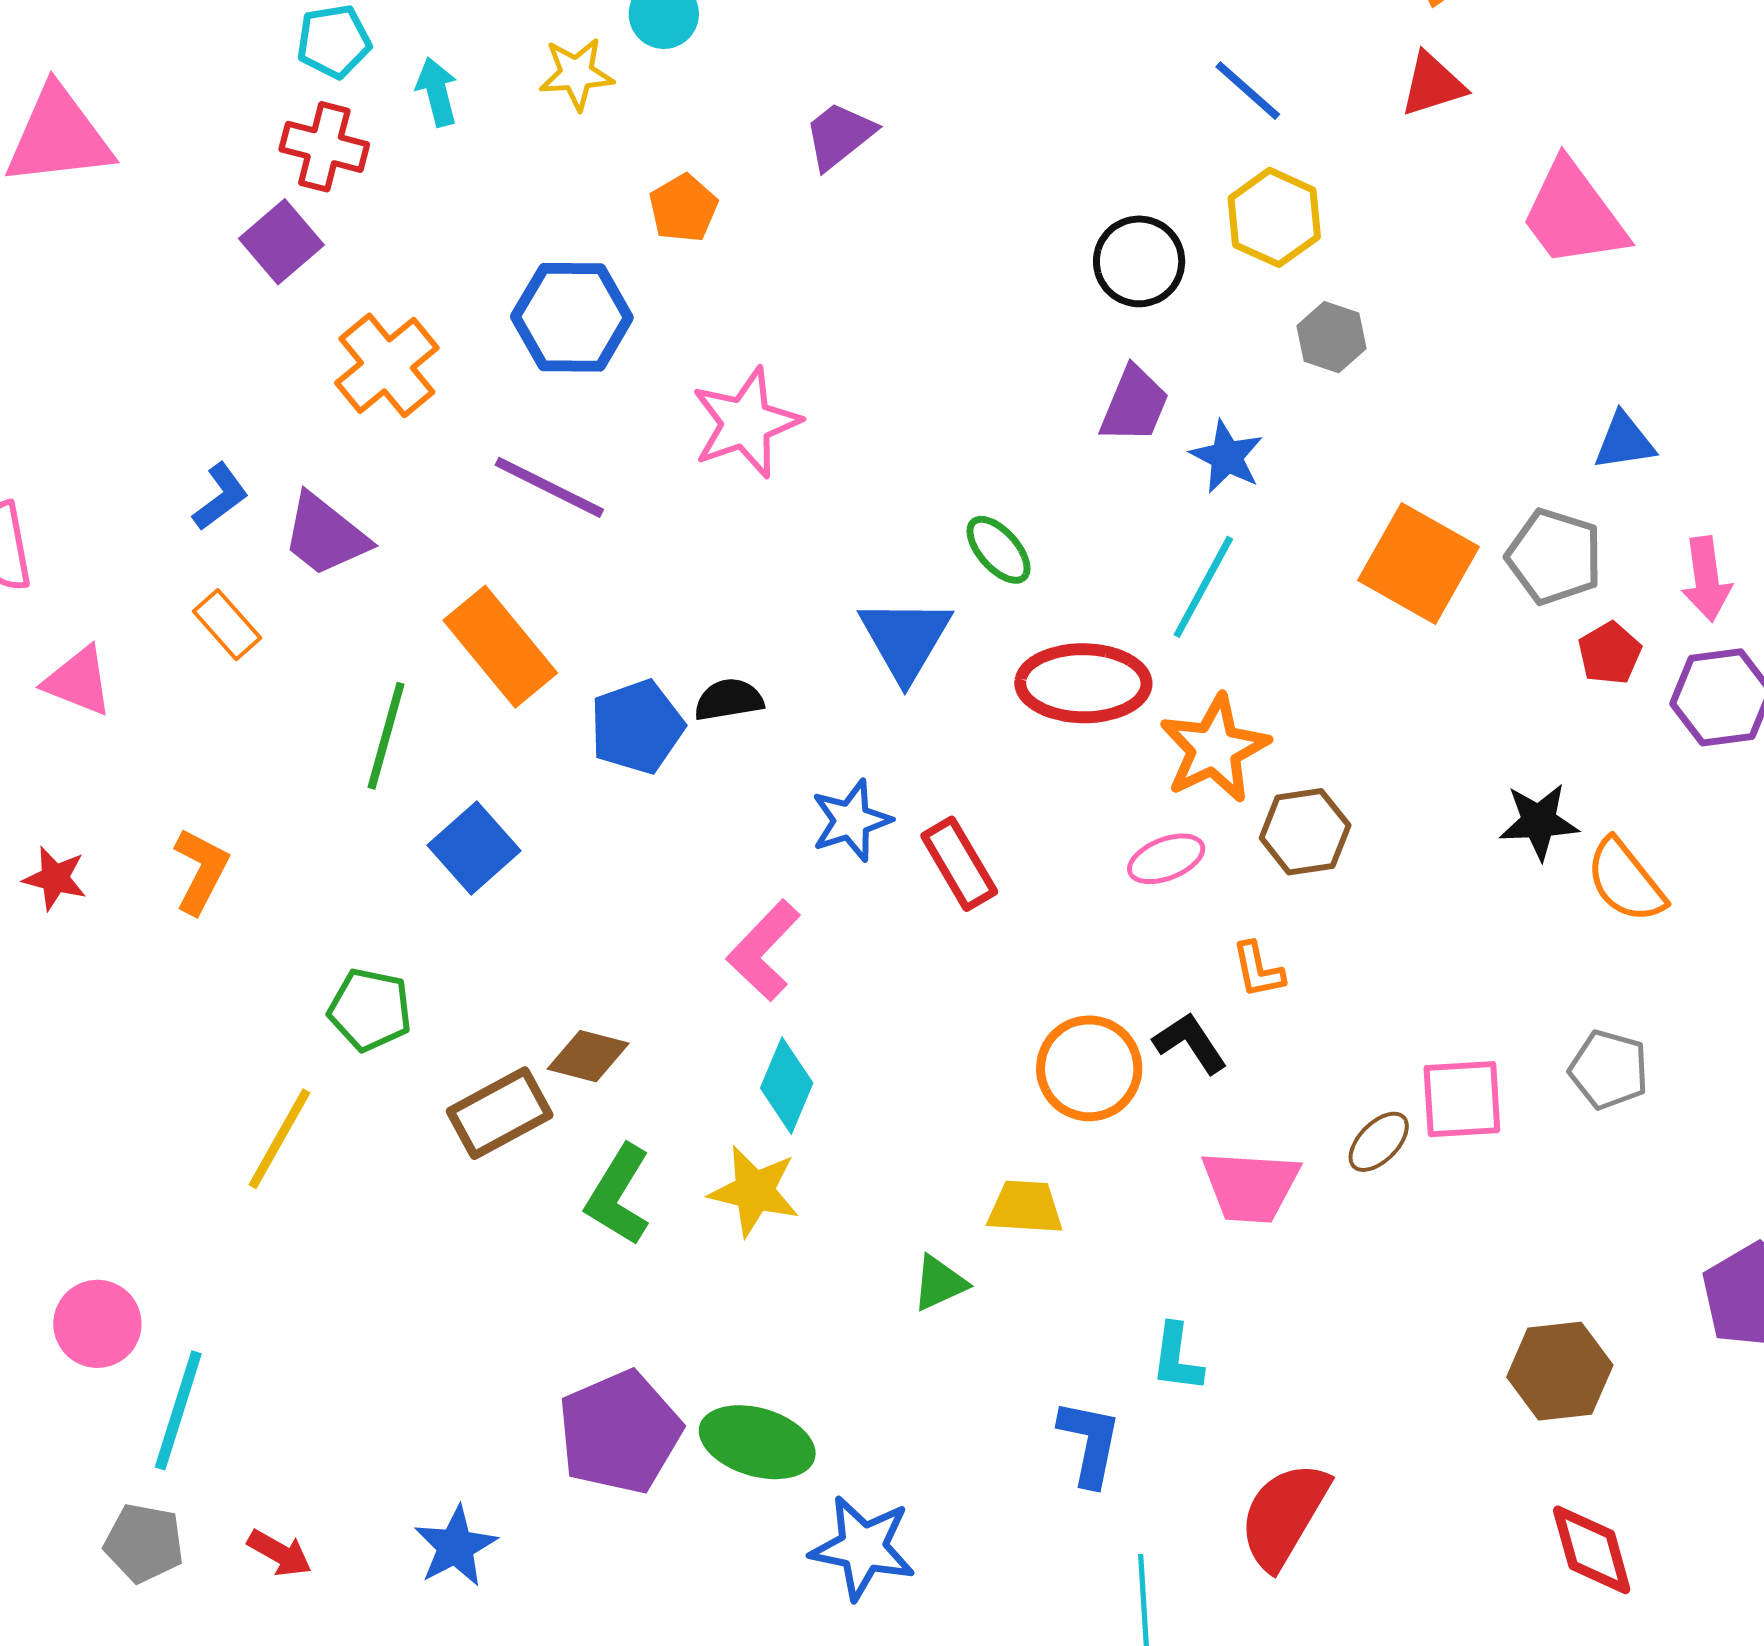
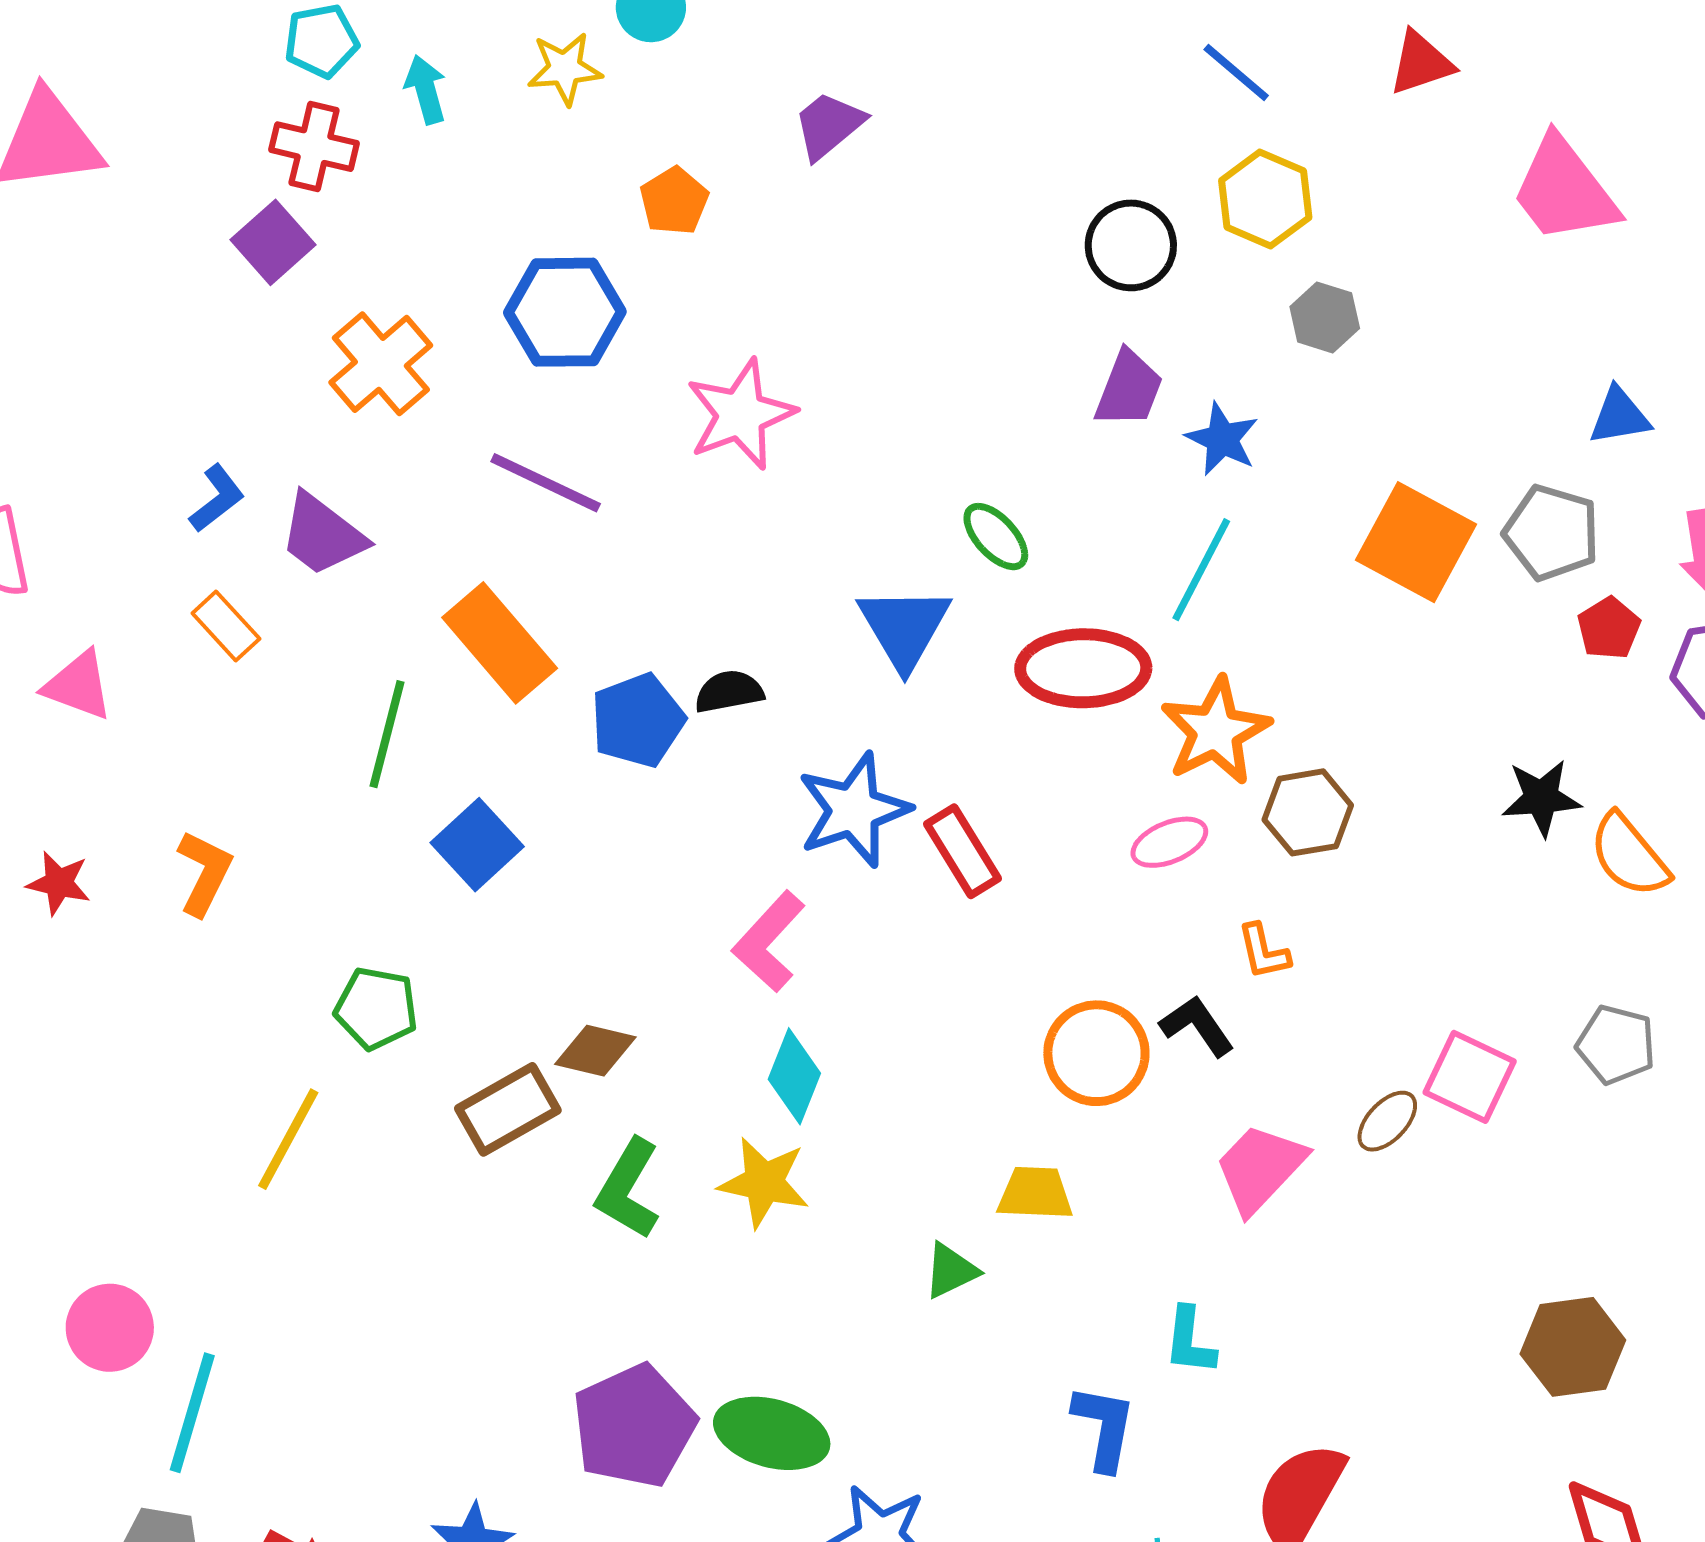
blue star: (851, 820) -> (854, 810), size x1.4
pink square: (1462, 1099) -> (1470, 1077), turned 30
pink trapezoid: (1251, 1186) -> (1260, 1168), turned 131

